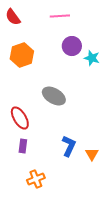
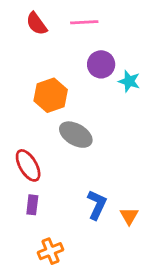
red semicircle: (13, 17) -> (37, 24), moved
orange hexagon: (22, 55) -> (51, 95), moved

